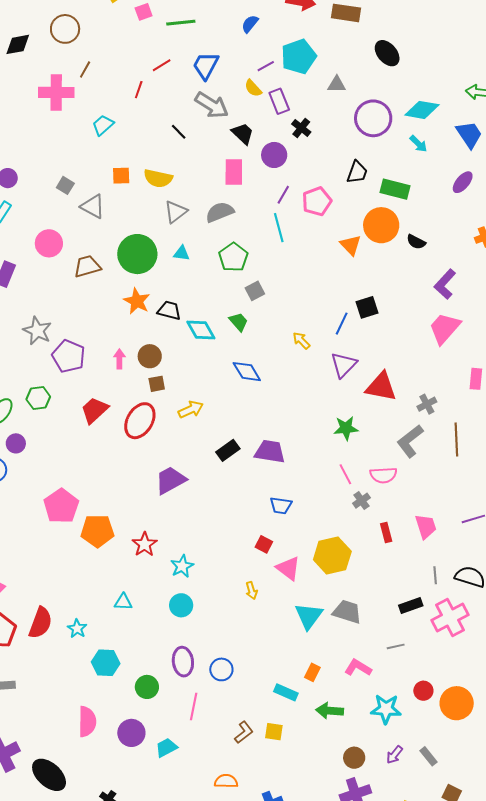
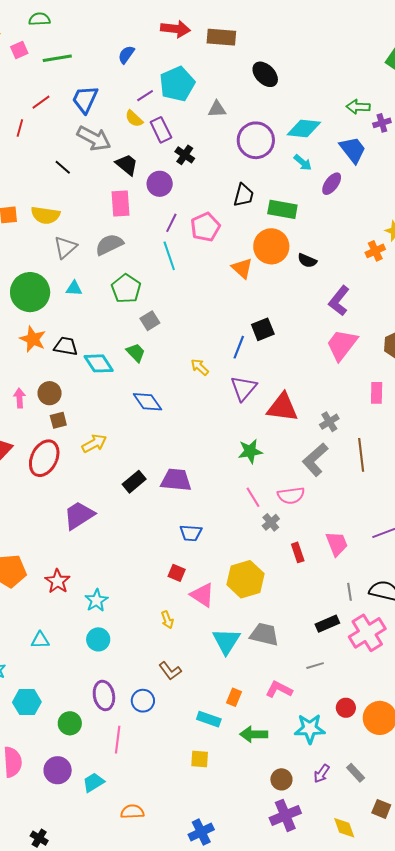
purple ellipse: (463, 182) -> (332, 184), moved
brown L-shape: (244, 732) -> (170, 671), moved, turned 95
orange semicircle: (226, 781) -> (132, 812), moved

